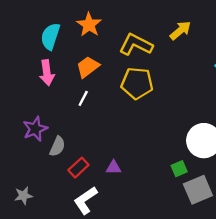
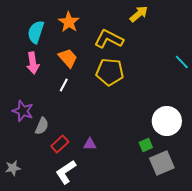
yellow arrow: (180, 31) -> (139, 14), moved
orange trapezoid: (88, 67) -> (68, 58), turned 85
purple star: (35, 129) -> (23, 111), turned -30

